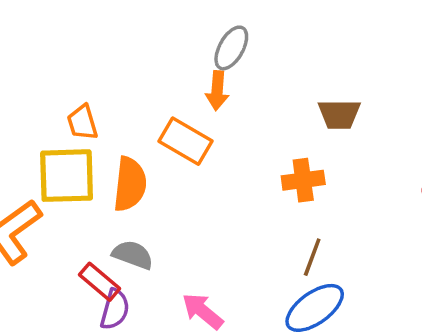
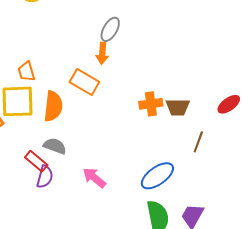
brown trapezoid: (339, 114) -> (178, 107), moved
brown line: (312, 257) -> (198, 142), moved

